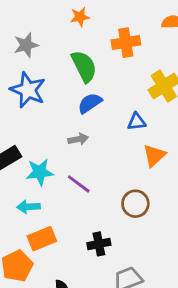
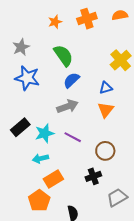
orange cross: (126, 43) -> (87, 19), moved
gray arrow: (78, 139) -> (67, 106), size x1.5
orange triangle: (154, 155) -> (106, 110), moved
brown circle: (135, 204) -> (105, 151), moved

